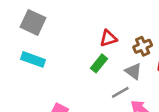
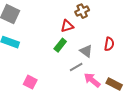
brown cross: (143, 46) -> (82, 11), moved

